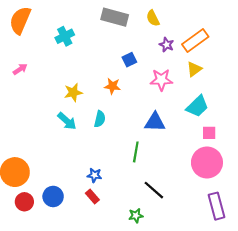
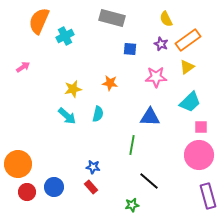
yellow semicircle: (153, 18) -> (166, 19), moved
orange semicircle: (20, 20) -> (39, 21), moved
blue square: (129, 60) -> (130, 49), moved, turned 32

